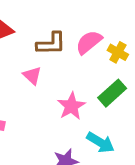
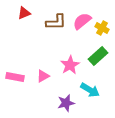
pink triangle: (32, 76) -> (43, 76), moved, turned 48

